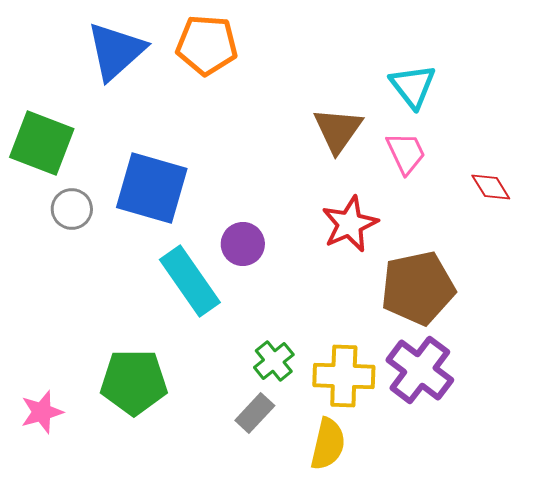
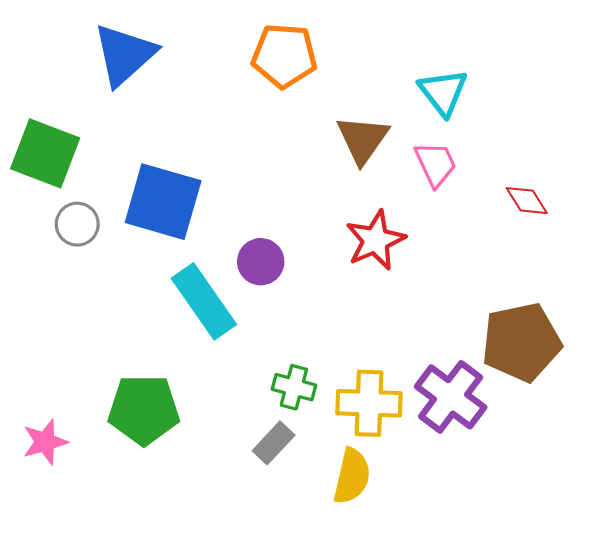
orange pentagon: (207, 45) -> (284, 56), moved
brown pentagon: (418, 288) -> (521, 342), moved
green cross: (274, 361) -> (294, 387), turned -36

